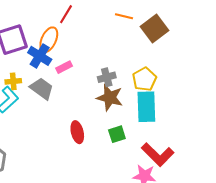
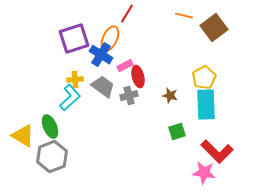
gray cross: (107, 77) -> (129, 96), moved
brown star: (110, 98) -> (170, 96), size x0.6
red ellipse: (77, 132) -> (138, 77), moved

